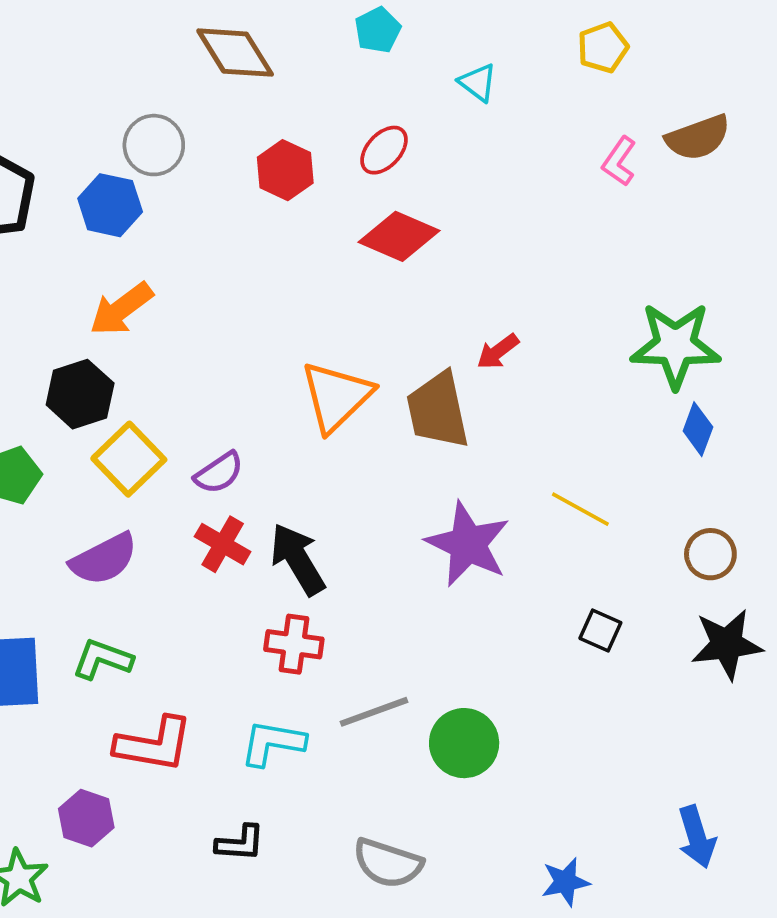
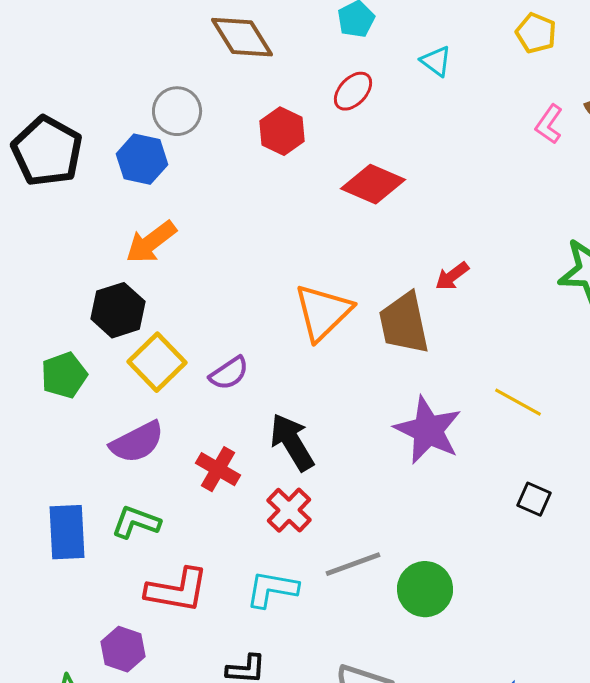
yellow pentagon: (603, 48) -> (536, 33), turned -30
red ellipse: (384, 150) -> (353, 91), moved
red cross: (223, 544) -> (218, 469), moved
red cross: (294, 644) -> (289, 510), turned 36

